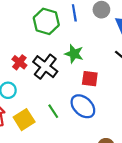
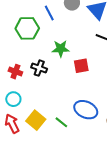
black cross: (45, 67) -> (39, 68), size x0.7
blue ellipse: (83, 106) -> (86, 110), moved
green line: (53, 111) -> (61, 122), moved

